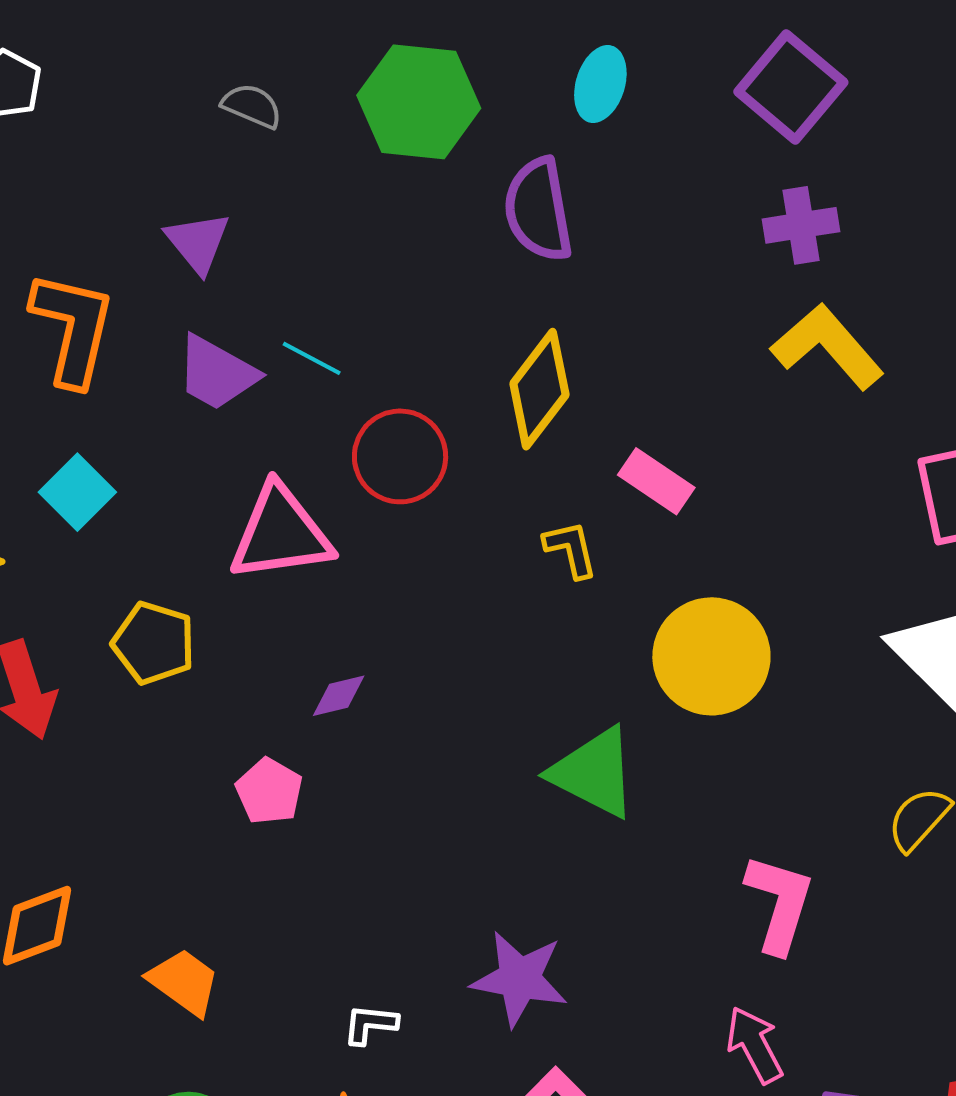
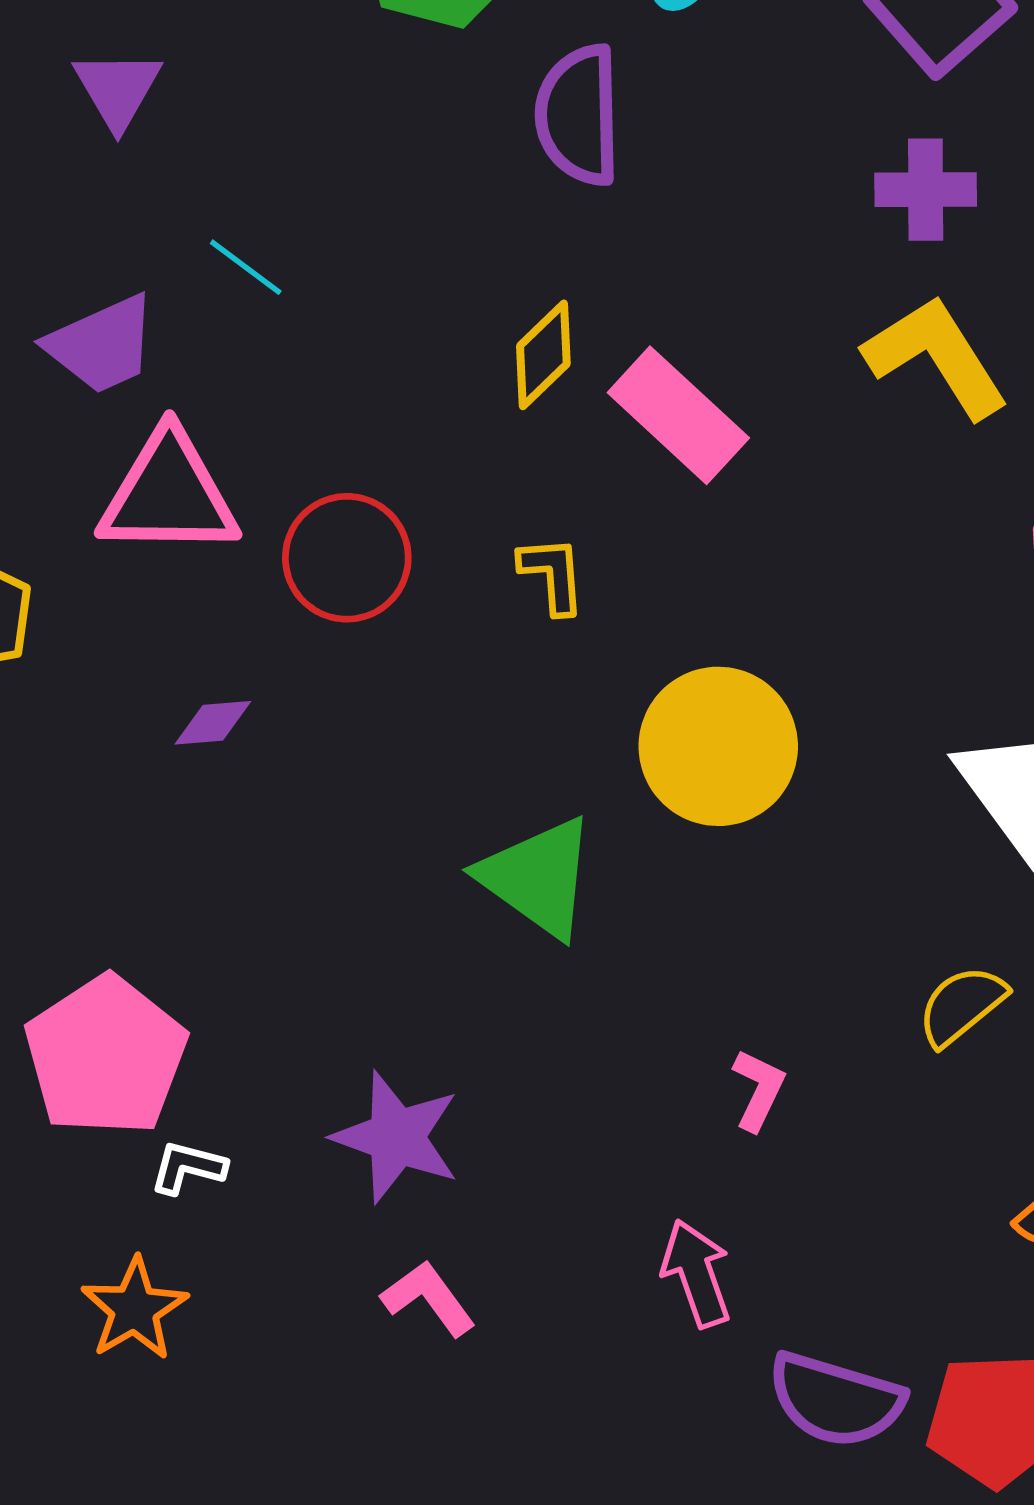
purple trapezoid: (217, 373) -> (102, 345), moved, turned -62
yellow diamond: (539, 389) -> (543, 355), size x0.7
red circle: (400, 456) -> (347, 558), moved
pink rectangle: (656, 481) -> (678, 415), moved, size x1.4
pink pentagon: (269, 791) -> (106, 1056), moved, size x1.8
pink L-shape: (779, 903) -> (758, 1090), size x0.6

